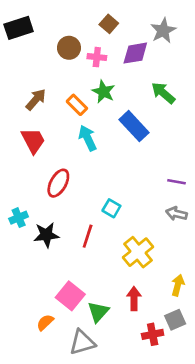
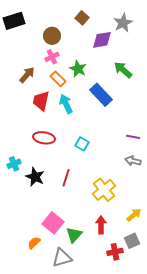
pink cross: (97, 57) -> (52, 57), moved, turned -32
red trapezoid: (33, 141) -> (41, 101), moved, turned -140
red ellipse: (58, 183) -> (44, 138), turned 70
cyan square: (111, 208) -> (82, 144), moved
black star: (46, 235) -> (35, 177), turned 30
yellow arrow: (178, 285) -> (134, 215), turned 35

